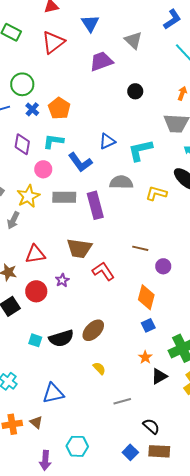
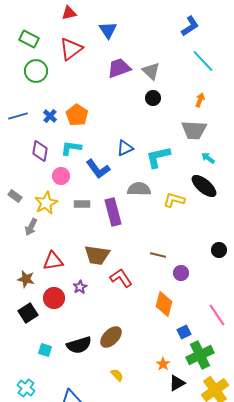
gray triangle: (133, 40) -> (151, 71), moved
green circle: (22, 84) -> (36, 71), moved
gray rectangle: (64, 197) -> (82, 204), size x0.7
blue square: (148, 325) -> (184, 332), moved
cyan square: (35, 340) -> (45, 350), moved

